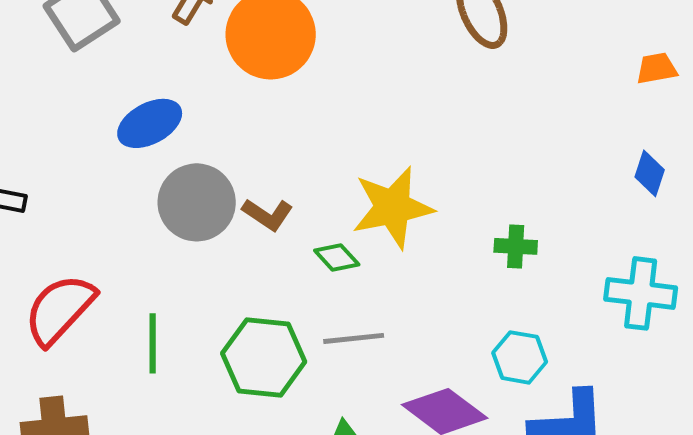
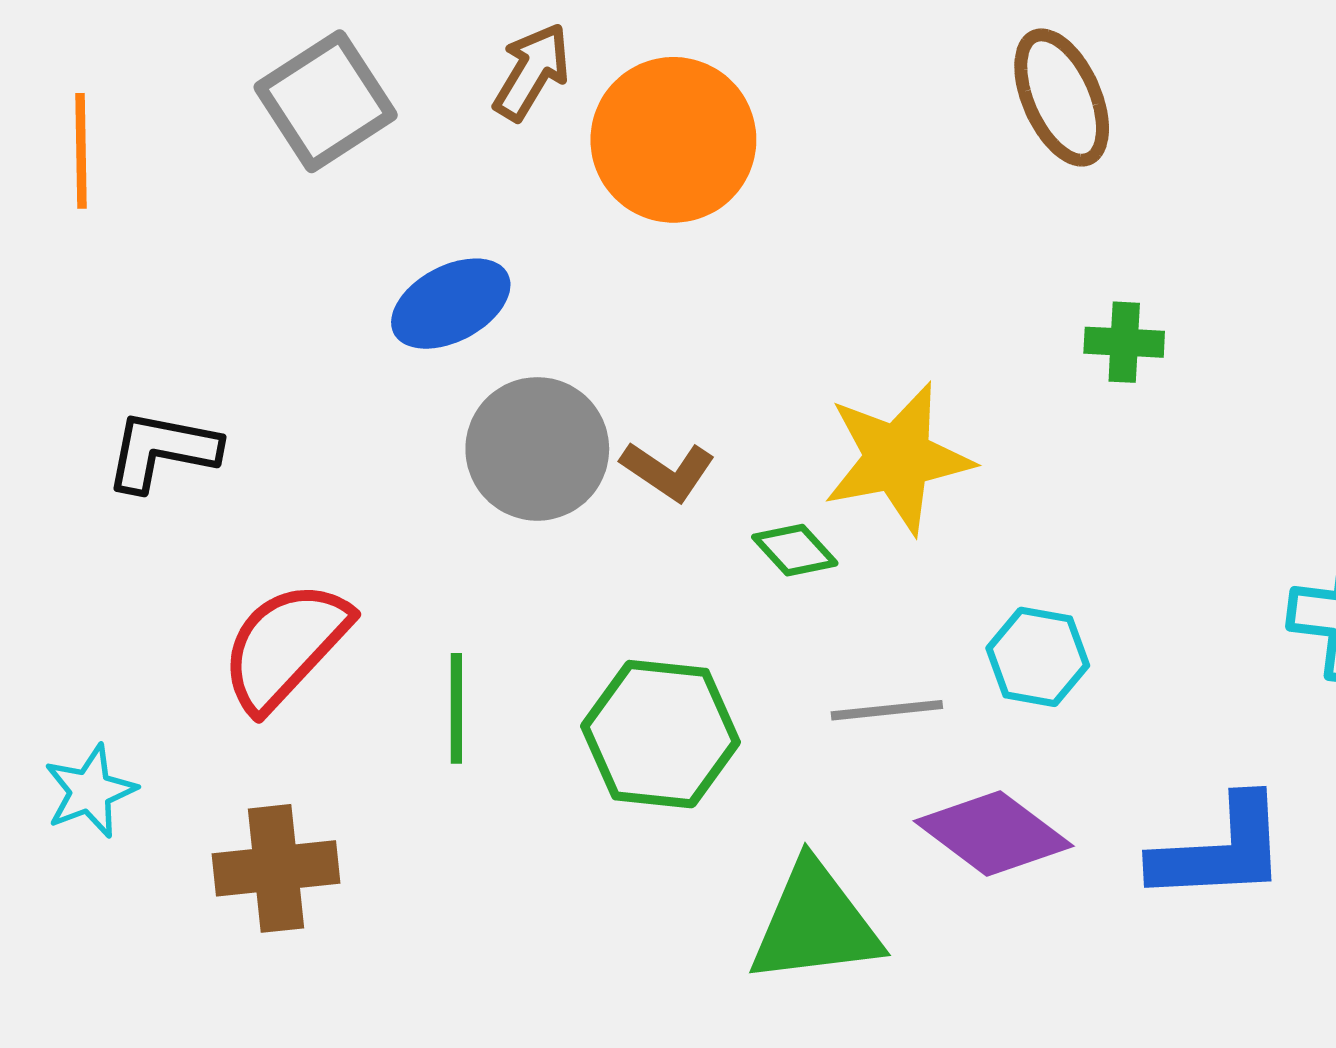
green cross: (516, 246) -> (1124, 342), moved
gray line: (354, 338) -> (887, 710), moved
cyan hexagon: (520, 357) -> (1038, 657), moved

